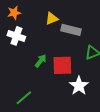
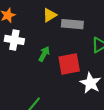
green arrow: (41, 61) -> (44, 54), moved

